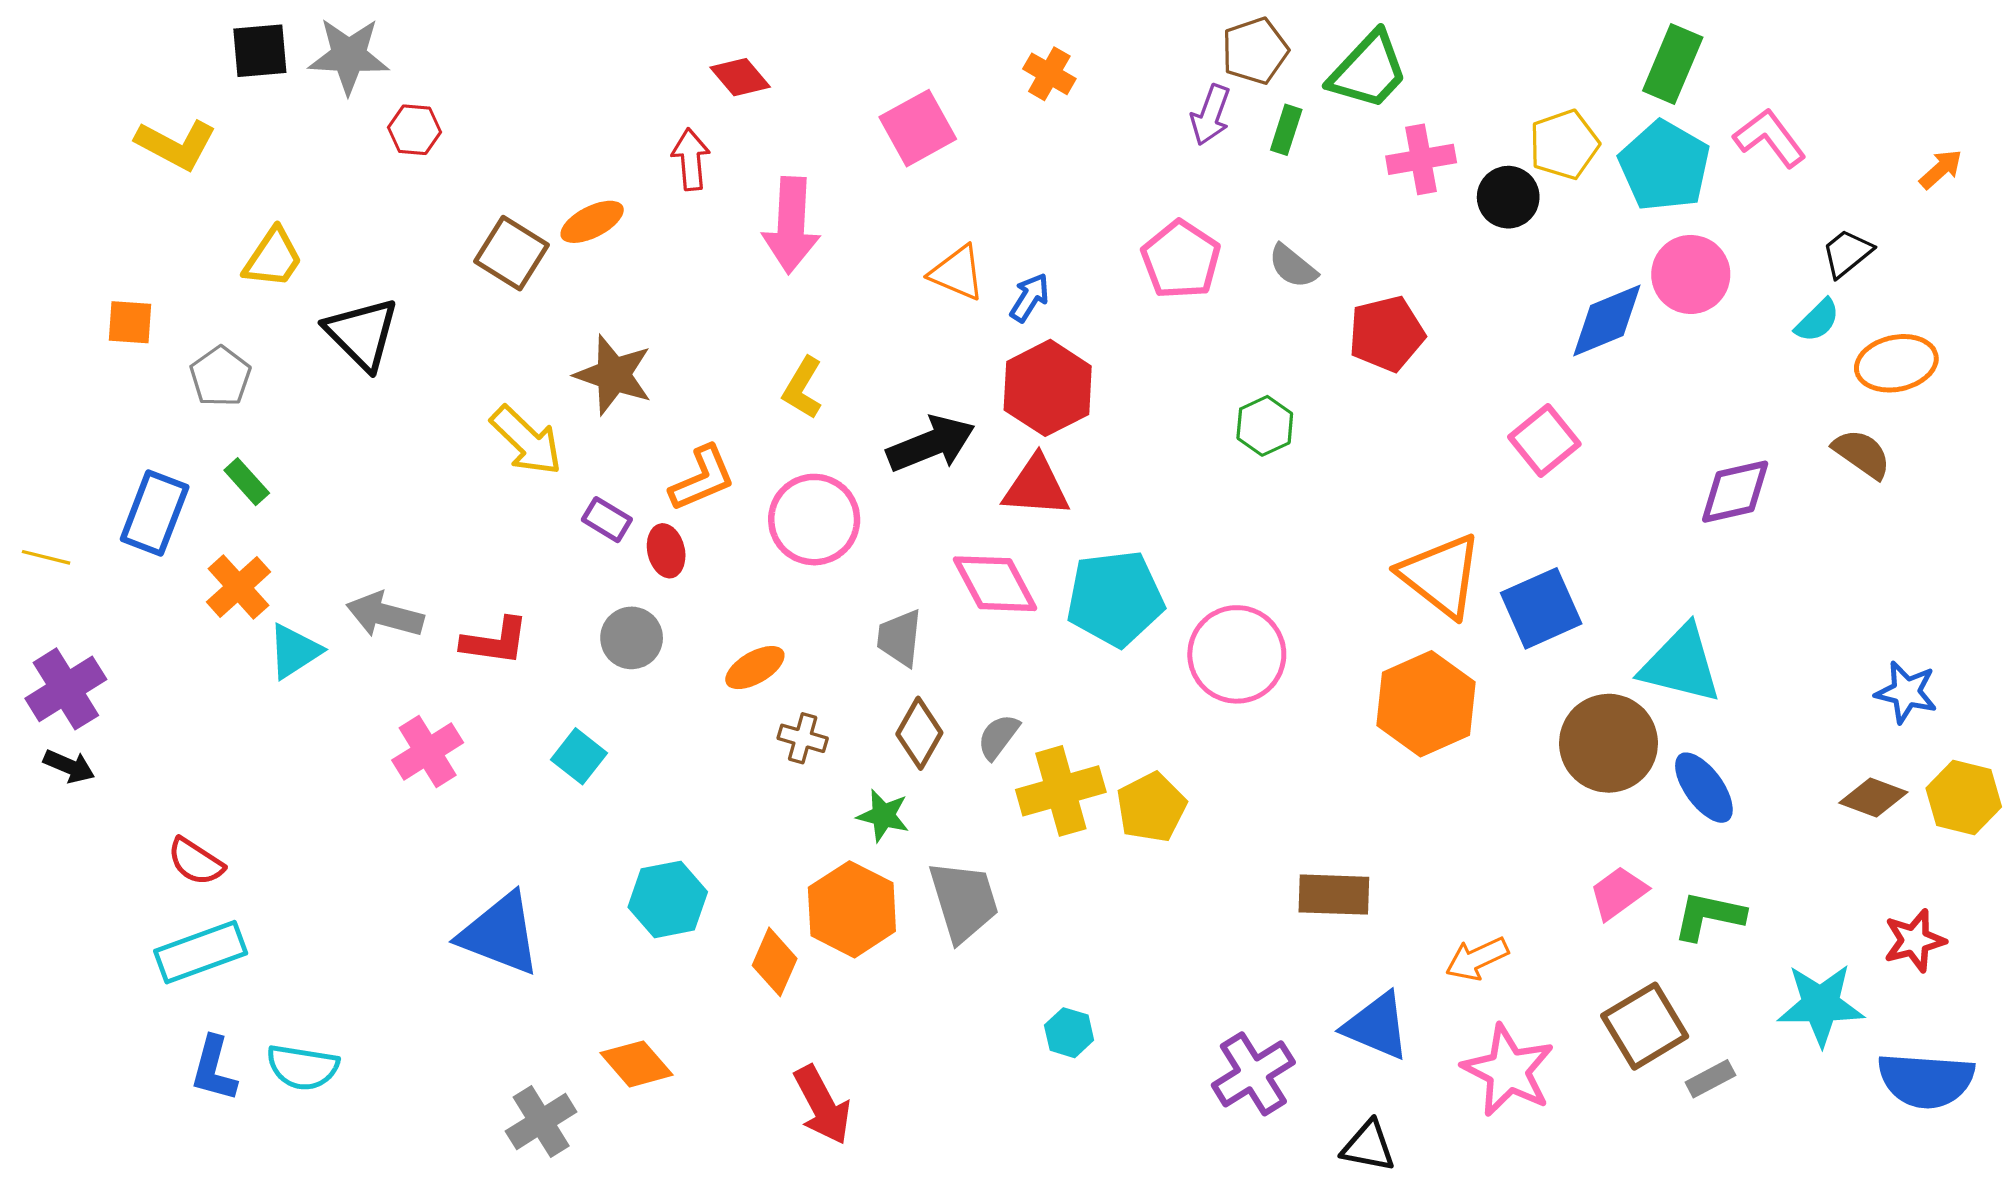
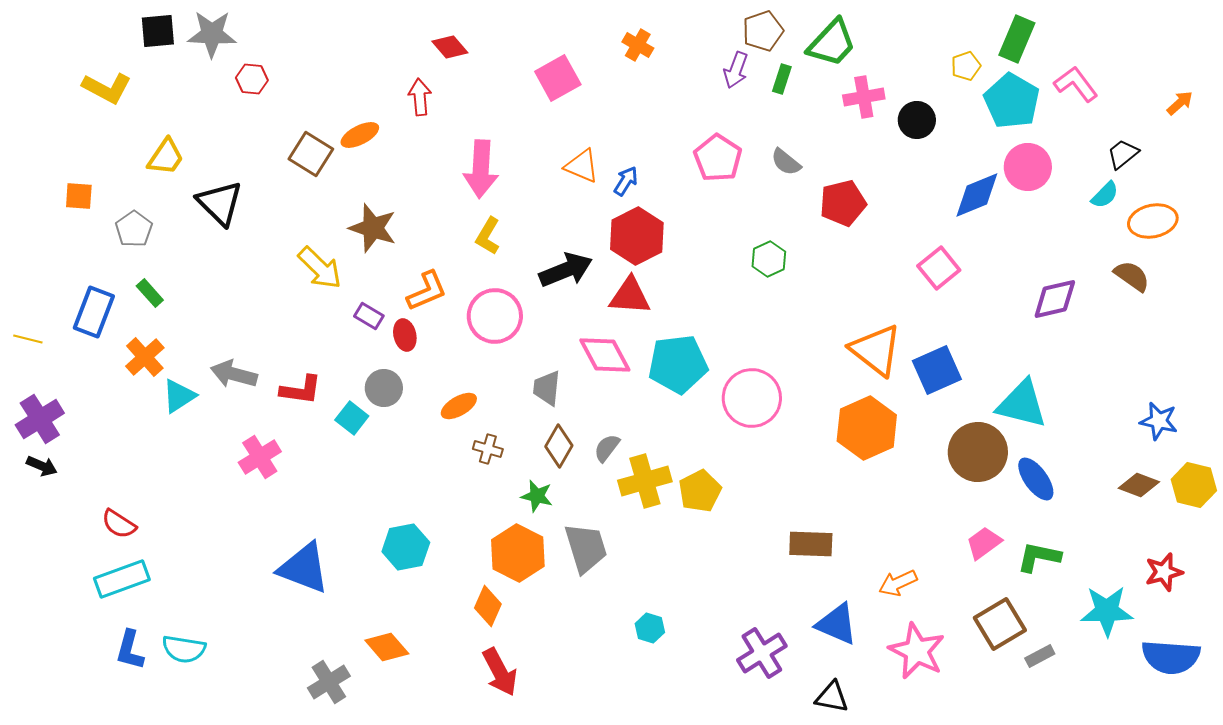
yellow pentagon: (1564, 145) -> (966, 66), moved, size x0.7
pink arrow: (791, 225) -> (481, 169), moved
cyan square: (579, 756) -> (352, 418), moved
orange diamond: (775, 962) -> (488, 606), moved

